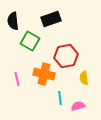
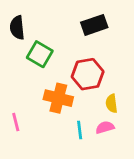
black rectangle: (51, 19) -> (94, 25), moved
pink line: (17, 79) -> (16, 122), moved
pink semicircle: (78, 106) -> (105, 127), moved

